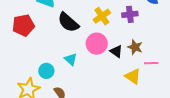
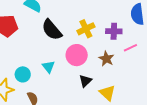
brown star: (135, 47) -> (106, 59), moved
black triangle: (116, 51) -> (85, 81), moved, turned 32
pink line: (151, 63) -> (130, 48), moved, turned -32

